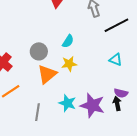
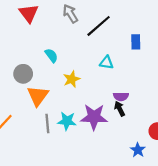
cyan semicircle: (68, 41) -> (51, 55), turned -56
yellow star: (69, 64) -> (72, 79), moved
gray line: (37, 112) -> (47, 124), moved

